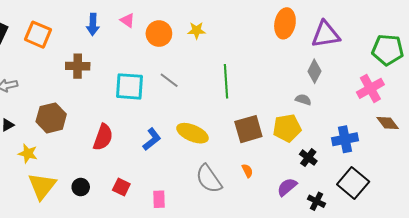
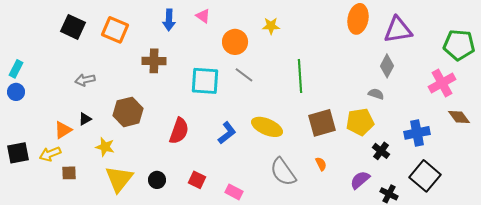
orange circle: (159, 34) -> (235, 42), moved
pink rectangle: (159, 199) -> (234, 192), turned -60

